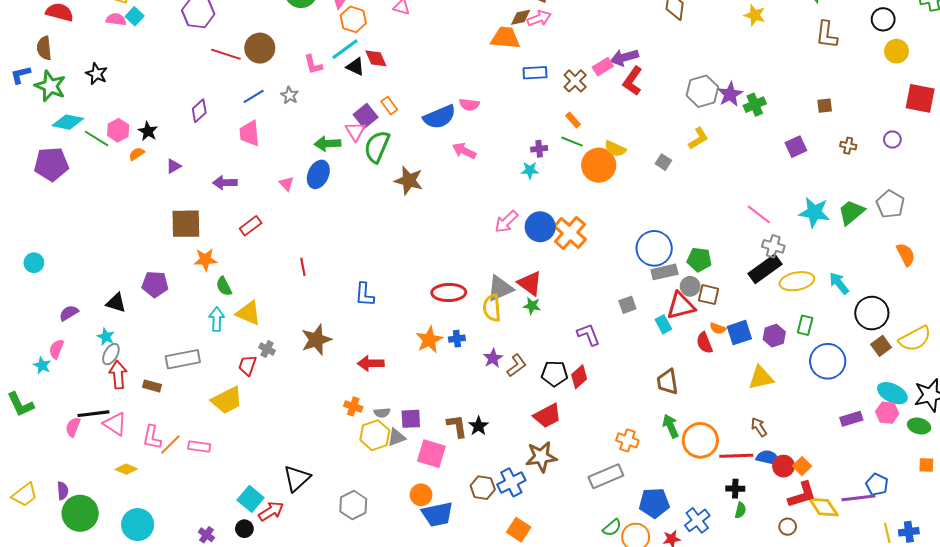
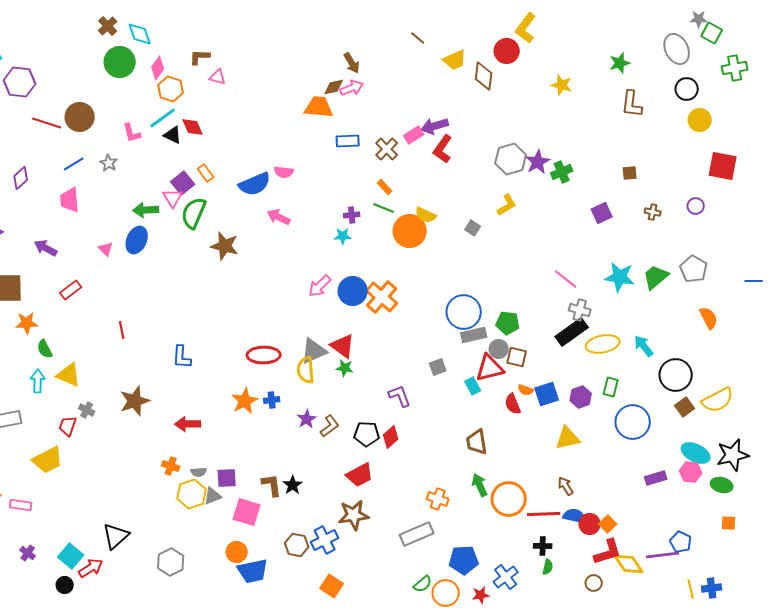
purple arrow: (225, 183) -> (46, 248), turned 30
purple cross: (206, 535) -> (28, 553), moved

